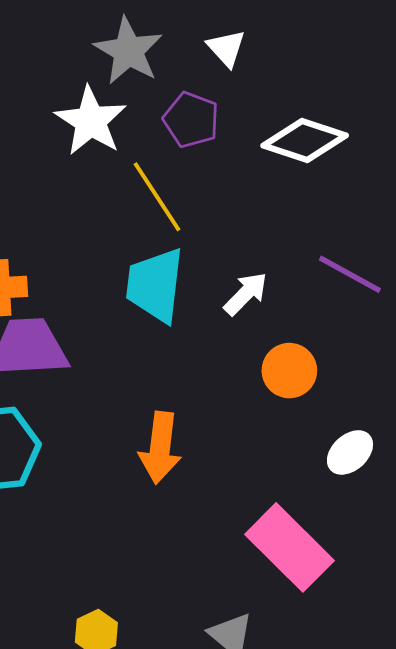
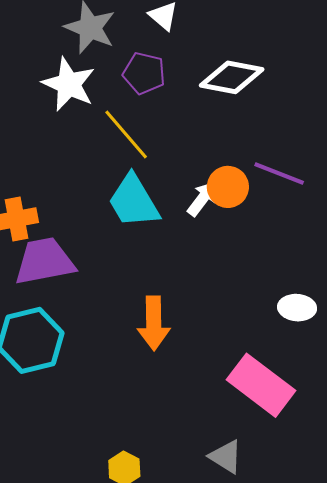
cyan trapezoid: (155, 285) -> (134, 201), turned -30
orange circle: (289, 371) -> (228, 187), moved
white ellipse: (350, 452) -> (297, 308), turned 54

